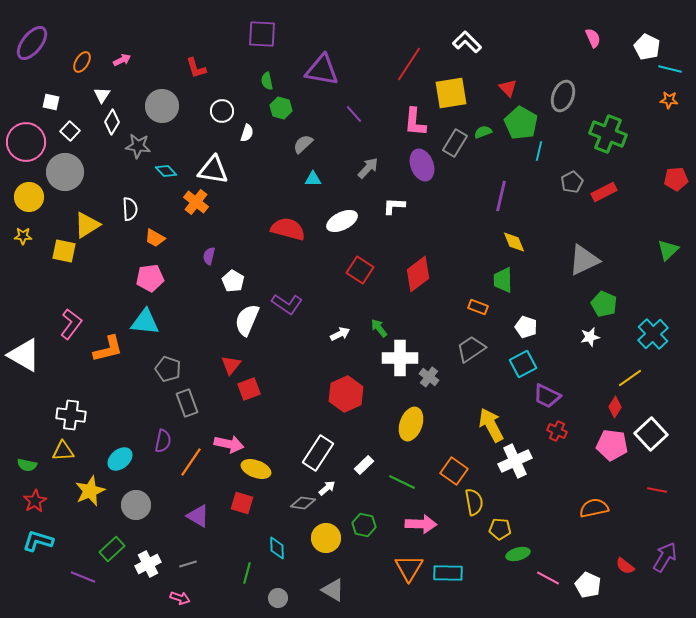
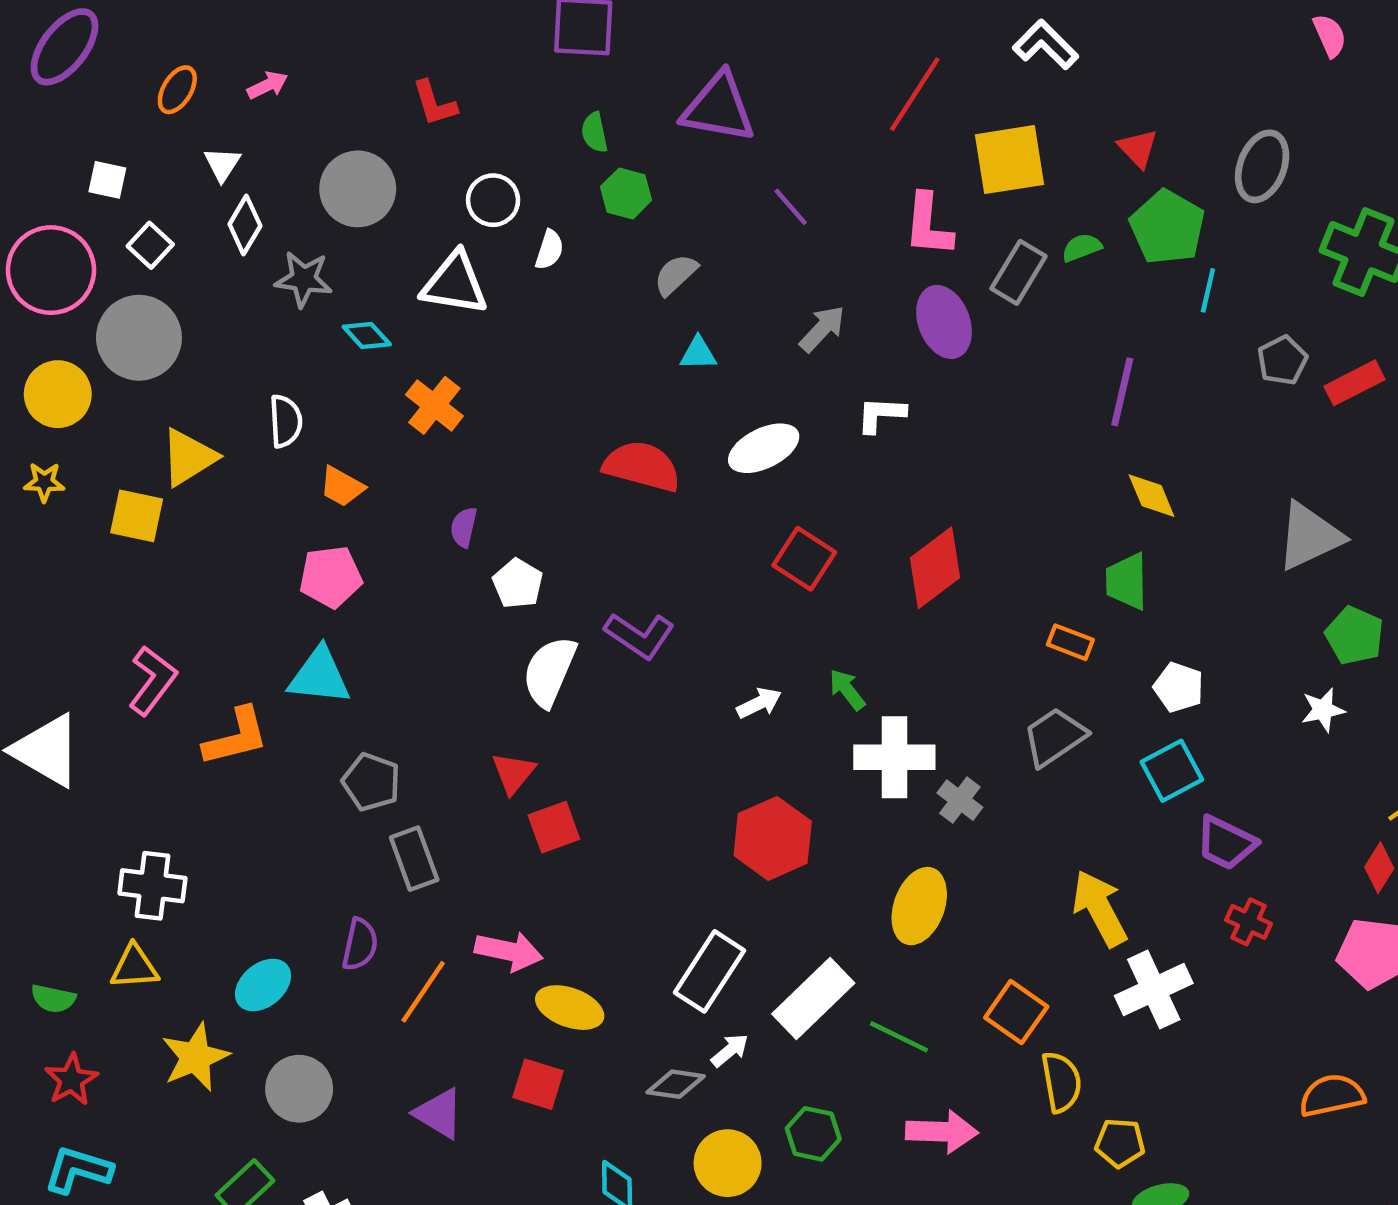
white triangle: (213, 170) -> (455, 284), moved
white rectangle: (364, 465) -> (813, 999), size x1.8

